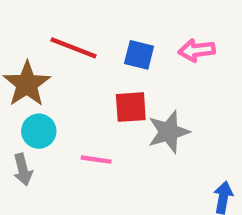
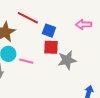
blue square: (139, 55) -> (49, 31), moved
pink line: (96, 160) -> (26, 61), moved

